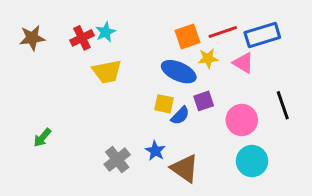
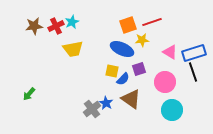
blue rectangle: (262, 35) -> (194, 53), moved
brown star: (32, 38) -> (34, 26), moved
pink triangle: (243, 63) -> (170, 52), moved
gray cross: (117, 160) -> (92, 109), moved
brown triangle: (185, 168) -> (131, 99), moved

